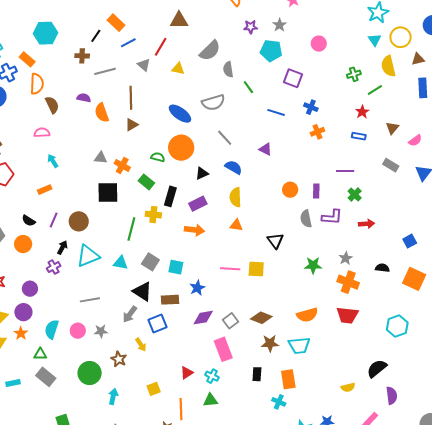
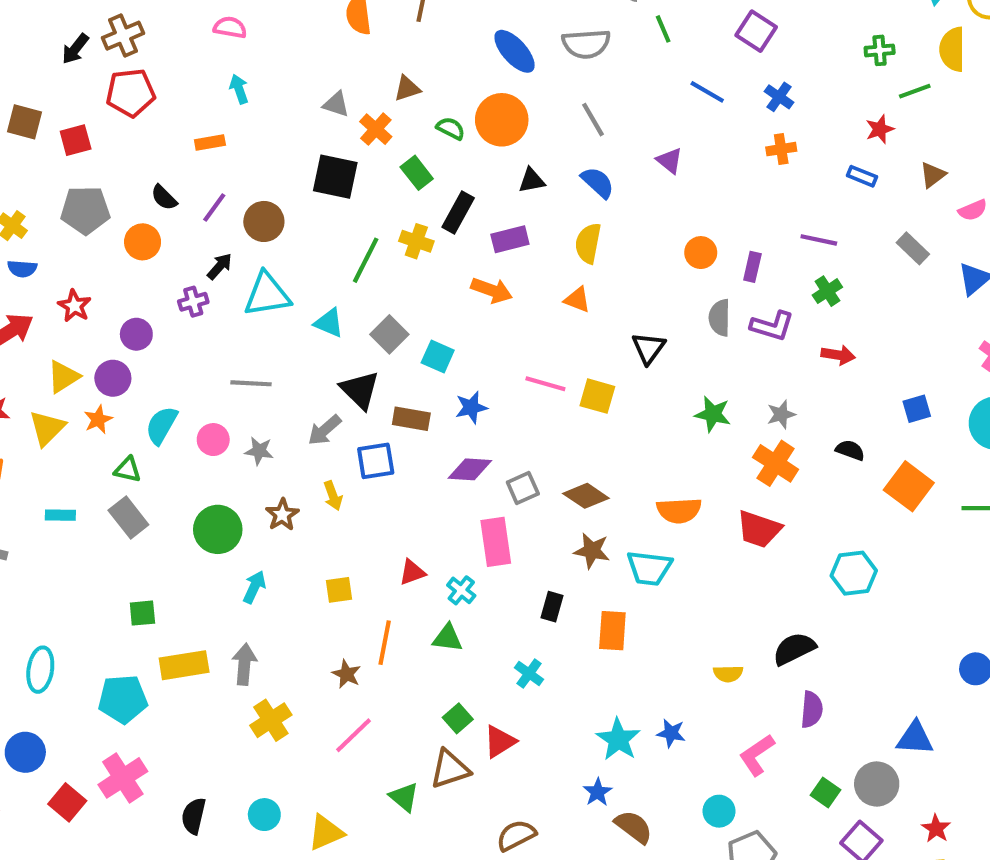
brown triangle: (132, 125) -> (407, 88), moved
cyan cross: (279, 402) -> (529, 674), moved

